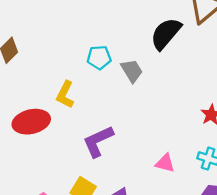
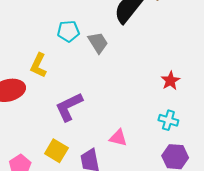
pink triangle: (165, 163) -> (118, 138), moved

